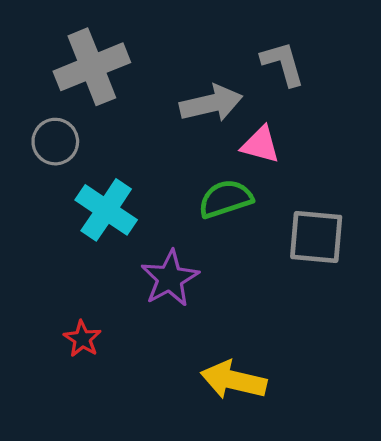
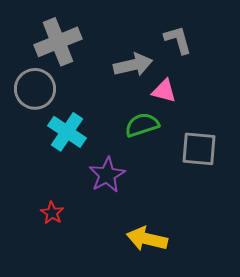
gray circle: (55, 142) -> (35, 89), size x1.4

